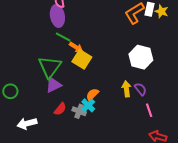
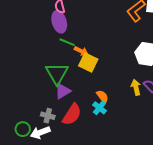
green circle: (10, 91) -> (23, 129), moved
orange semicircle: (92, 94) -> (102, 96), turned 104
red semicircle: (60, 109) -> (72, 114), size x1.6
gray cross: (79, 111) -> (48, 116), moved

